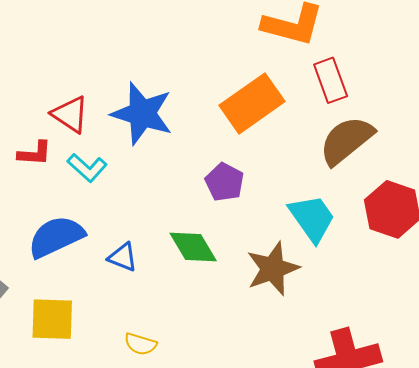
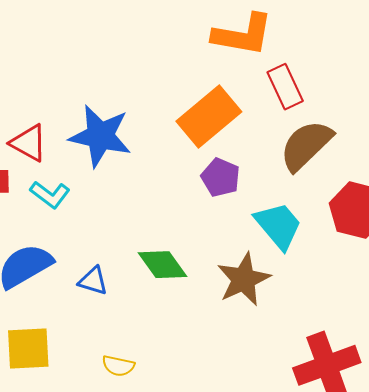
purple pentagon: (225, 182) -> (221, 177), moved

